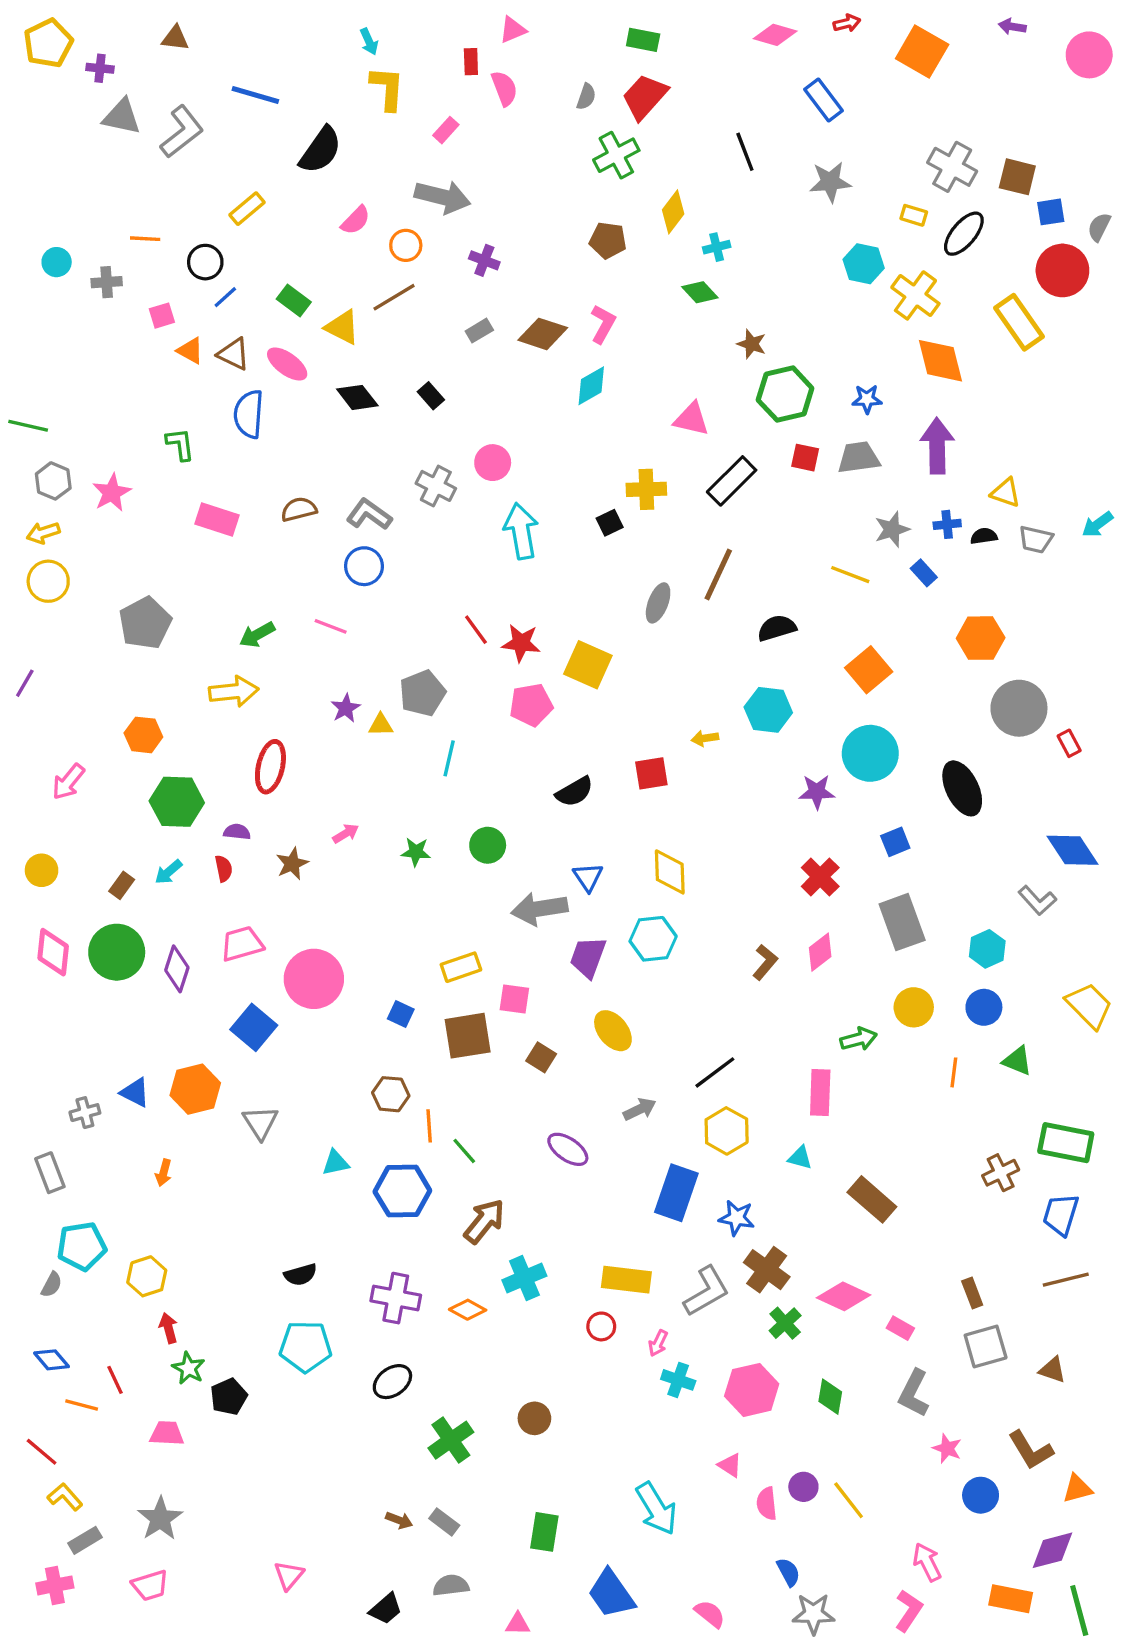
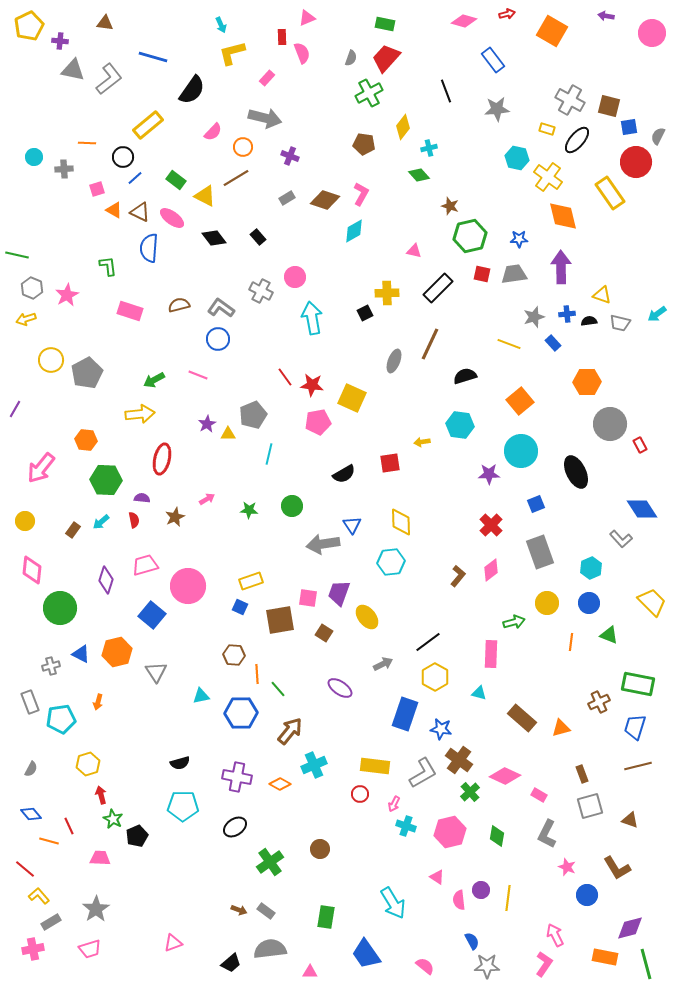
yellow L-shape: (387, 88) -> (232, 53), turned -108
yellow rectangle: (247, 209) -> (148, 125), size x1.4
pink triangle: (691, 419) -> (414, 251), size x0.7
yellow circle: (48, 581) -> (51, 360), moved
pink arrow: (68, 782) -> (41, 468), size x1.4
green circle: (117, 952) -> (60, 608), moved
purple trapezoid: (588, 957) -> (339, 593), moved
yellow rectangle: (461, 967) -> (251, 581), moved
cyan pentagon: (82, 1246) -> (61, 719), moved
orange triangle: (1077, 1489) -> (561, 728), moved
yellow line: (849, 1500) -> (508, 898), turned 45
pink triangle: (289, 1575) -> (173, 943), turned 30
gray semicircle: (451, 1585) -> (270, 949), size x1.5

